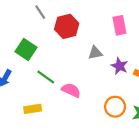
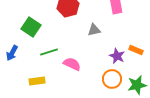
purple star: (119, 66) -> (117, 56), moved
green line: (46, 77) -> (49, 52), turned -54

